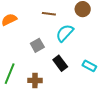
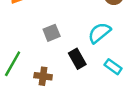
cyan semicircle: (65, 33) -> (99, 33), moved

